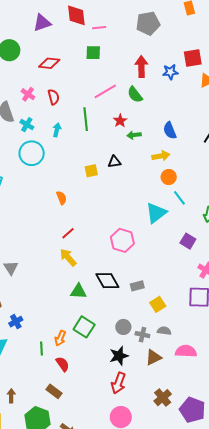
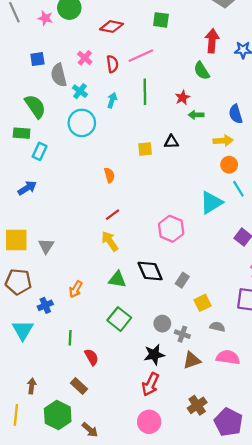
pink line: (105, 91) -> (141, 56), moved
gray rectangle: (137, 286) -> (182, 280), turned -48
gray semicircle: (164, 331) -> (217, 327), moved
orange arrow: (60, 338) -> (76, 289), moved

